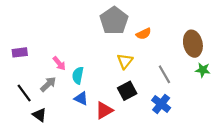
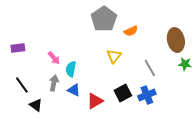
gray arrow: (48, 84) -> (54, 83), moved, turned -35
black square: (127, 91) -> (123, 93), moved
blue cross: (161, 104) -> (147, 95), turned 30

